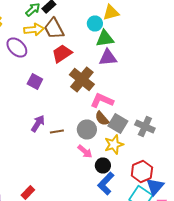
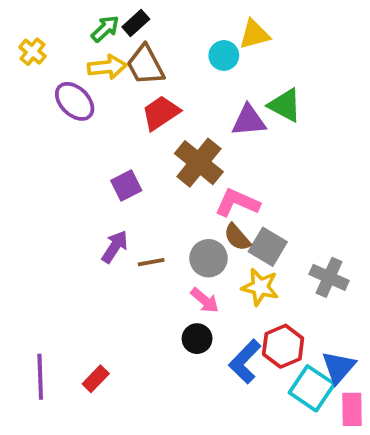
green triangle: (105, 38) -> (285, 105), moved, turned 36
purple square: (35, 82) -> (126, 186), moved, turned 35
gray cross: (145, 126) -> (329, 277), moved
yellow star: (114, 144) -> (260, 287), turned 30
black circle: (103, 166) -> (197, 339), moved
red hexagon: (142, 172) -> (283, 346), moved

